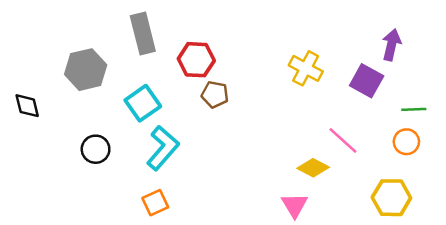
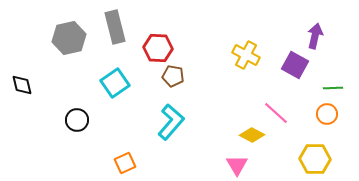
gray hexagon: (86, 70) -> (69, 38), moved
cyan L-shape: (163, 148) -> (171, 122), moved

